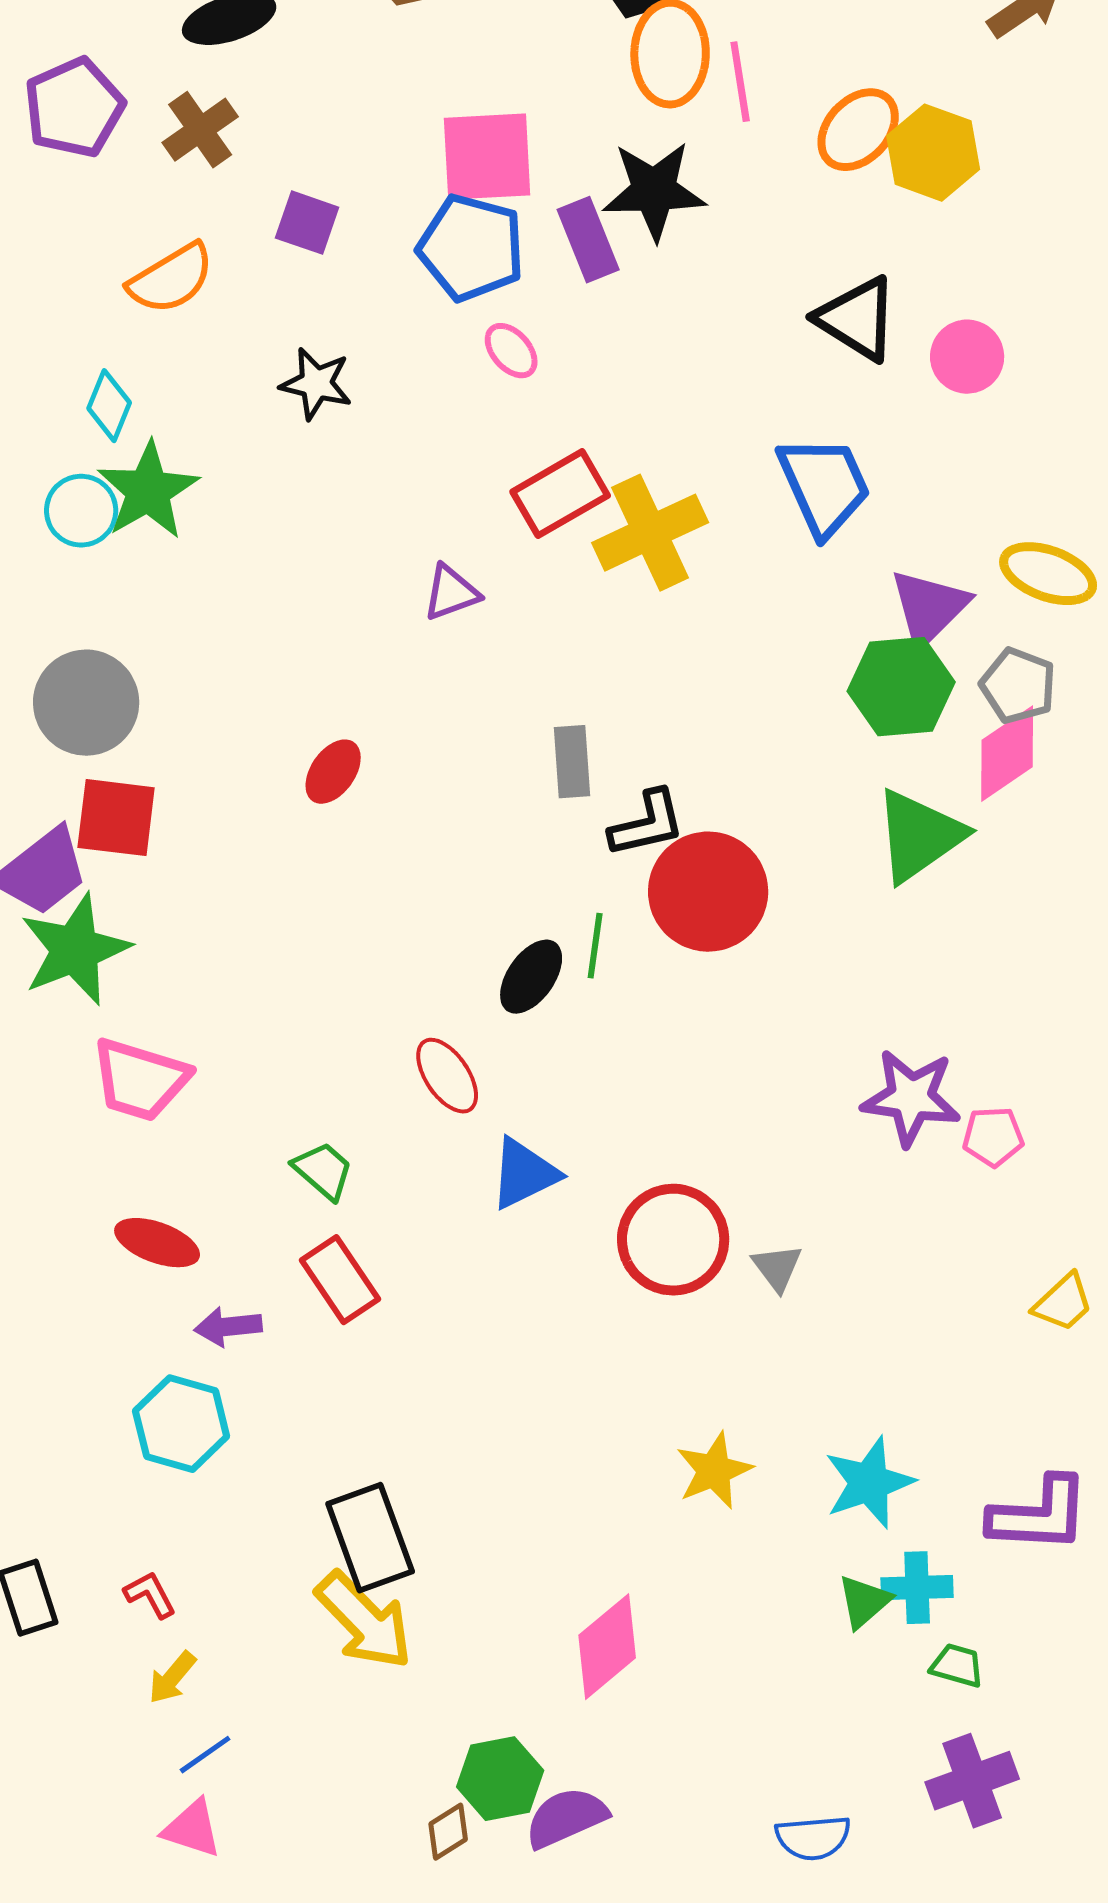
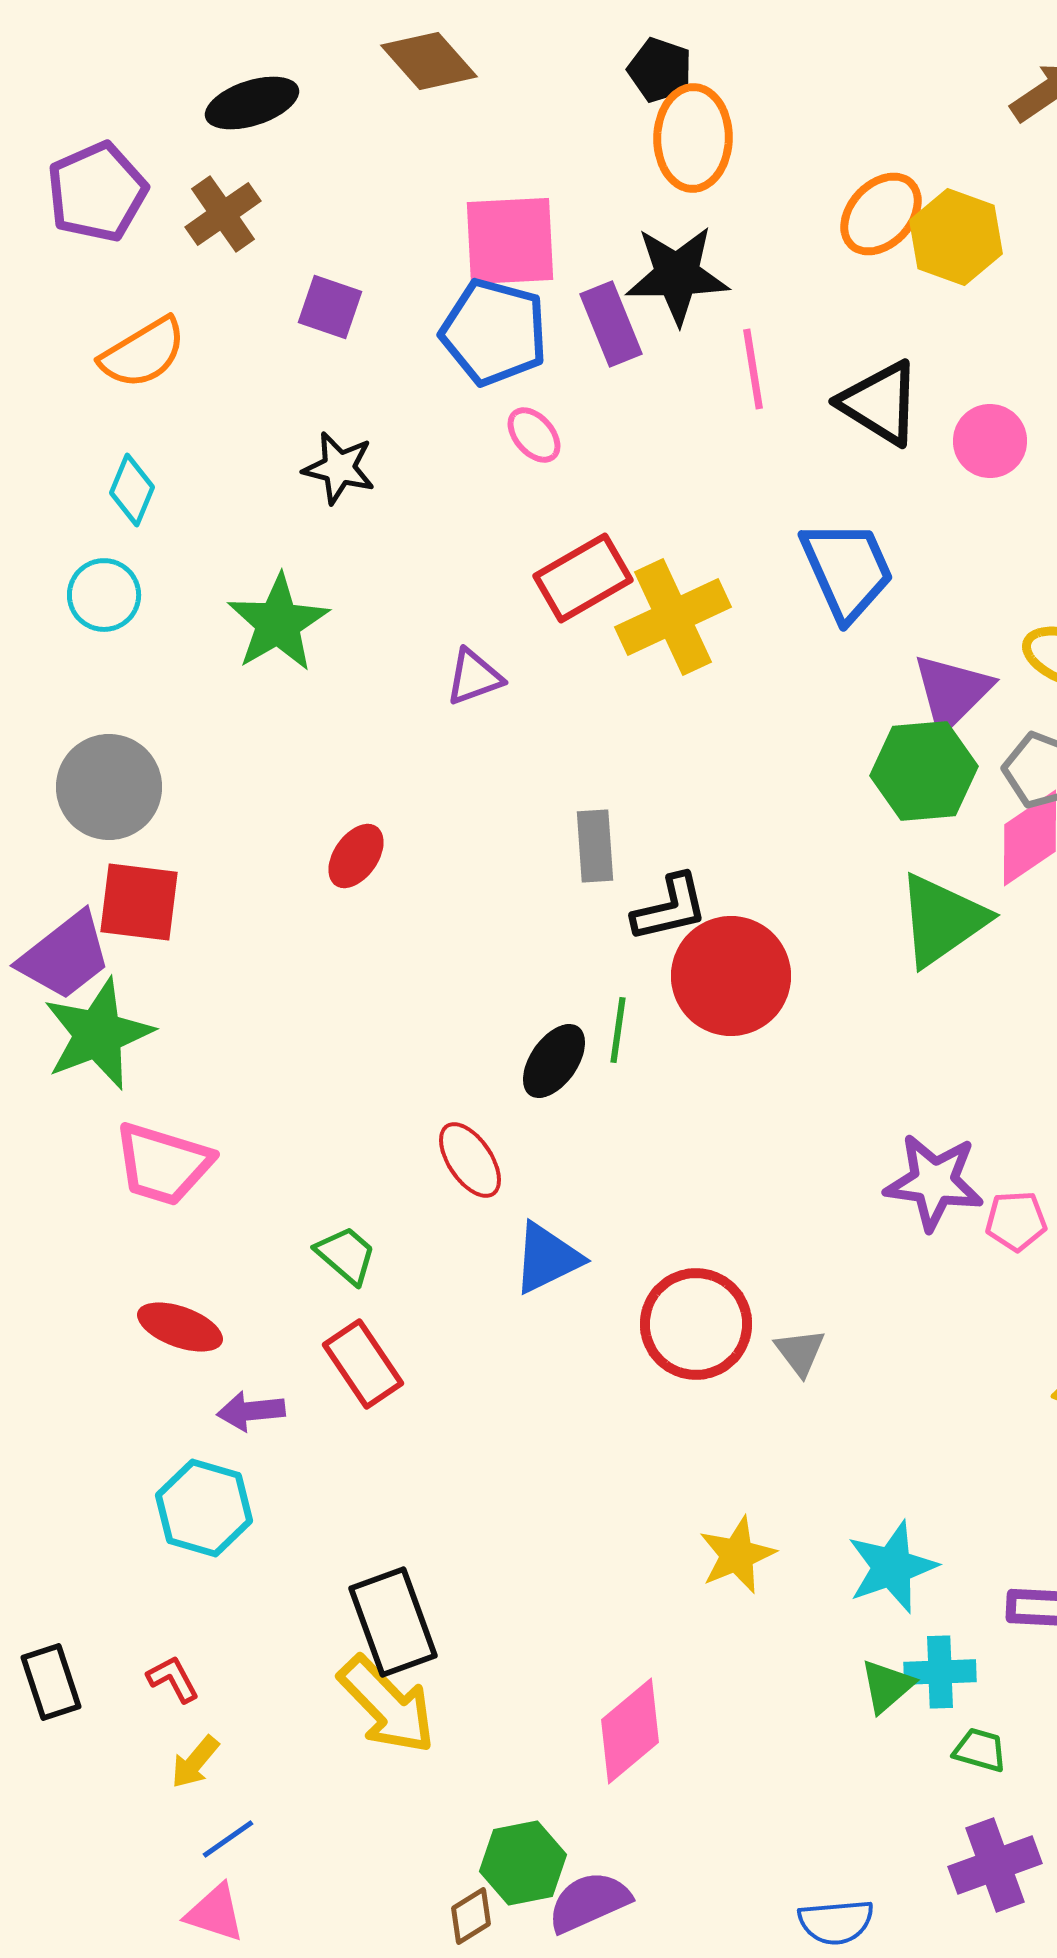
pink line: (740, 82) -> (753, 369), moved
orange semicircle: (171, 279) -> (143, 353), moved
green star: (148, 491) -> (278, 623), moved

